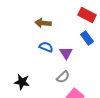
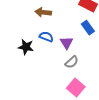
gray semicircle: (63, 77) -> (72, 62), moved
black star: (22, 82) -> (26, 47), moved

